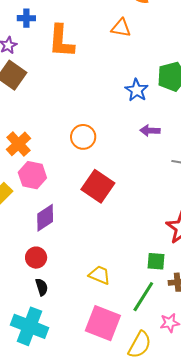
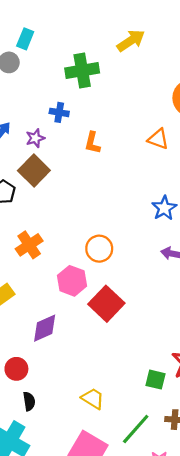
orange L-shape: (61, 41) -> (92, 143), size x0.6
pink hexagon: (32, 175) -> (72, 281), moved
red circle: (36, 258) -> (16, 369), moved
green square: (156, 261) -> (155, 380), moved

